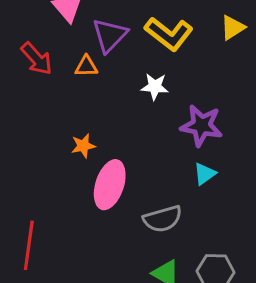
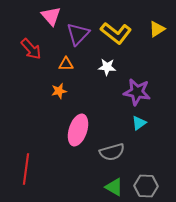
orange triangle: (86, 66) -> (66, 64), moved
orange star: (83, 146) -> (59, 91), moved

